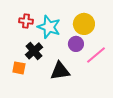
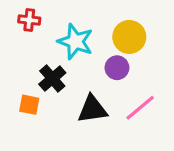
red cross: (26, 21) -> (29, 20), moved
pink line: (96, 55) -> (140, 108), moved

